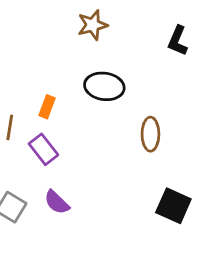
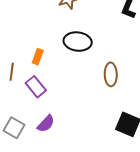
purple semicircle: (57, 202) -> (46, 124), turned -90

